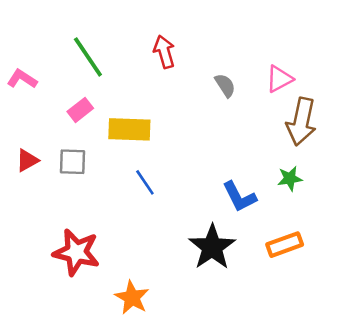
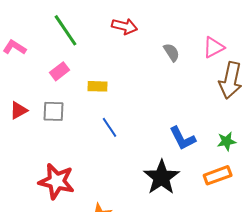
red arrow: (164, 52) -> (125, 26), turned 120
yellow rectangle: (129, 129) -> (98, 86), size x0.6
green star: (290, 179) -> (227, 141), moved

